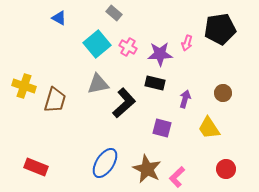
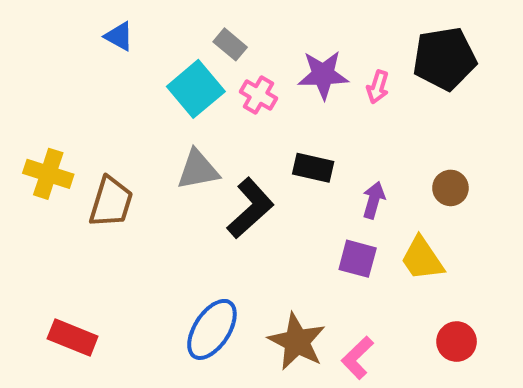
gray rectangle: (114, 13) -> (230, 44), moved
purple star: (160, 54) -> (323, 75), moved
purple square: (162, 128) -> (358, 259), moved

